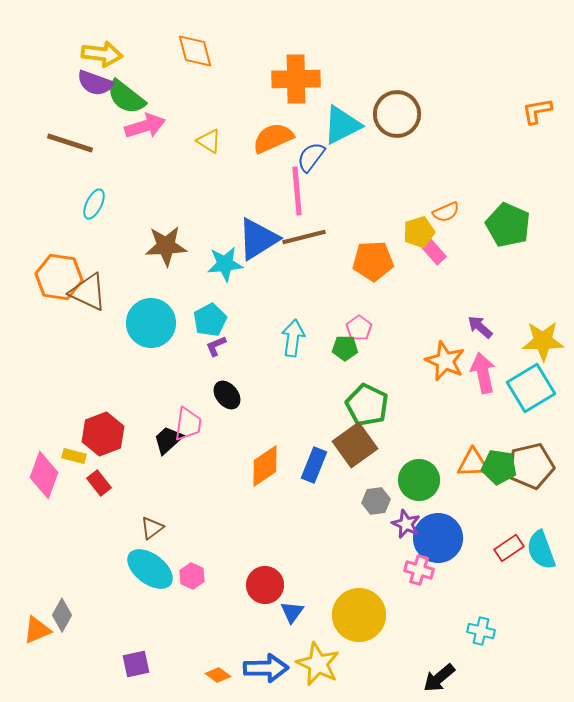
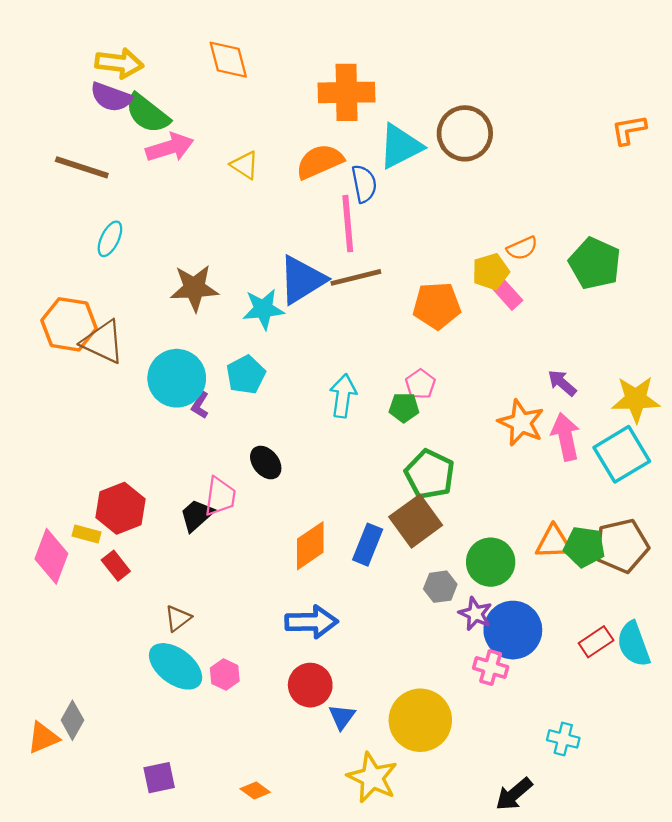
blue semicircle: (311, 157) -> (364, 184), turned 132
purple L-shape: (216, 346) -> (200, 405), moved, turned -35
blue arrow: (266, 668) -> (311, 622), moved

